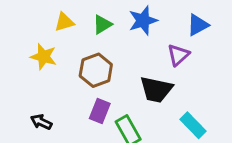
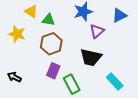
yellow triangle: (64, 22) -> (31, 11), turned 48
green triangle: (102, 24) -> (48, 20), moved, turned 40
purple triangle: (178, 55) -> (97, 31), moved

